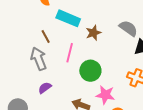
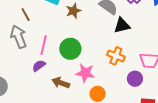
pink line: (70, 53) -> (44, 45), moved
purple semicircle: (45, 88) -> (39, 66), moved

